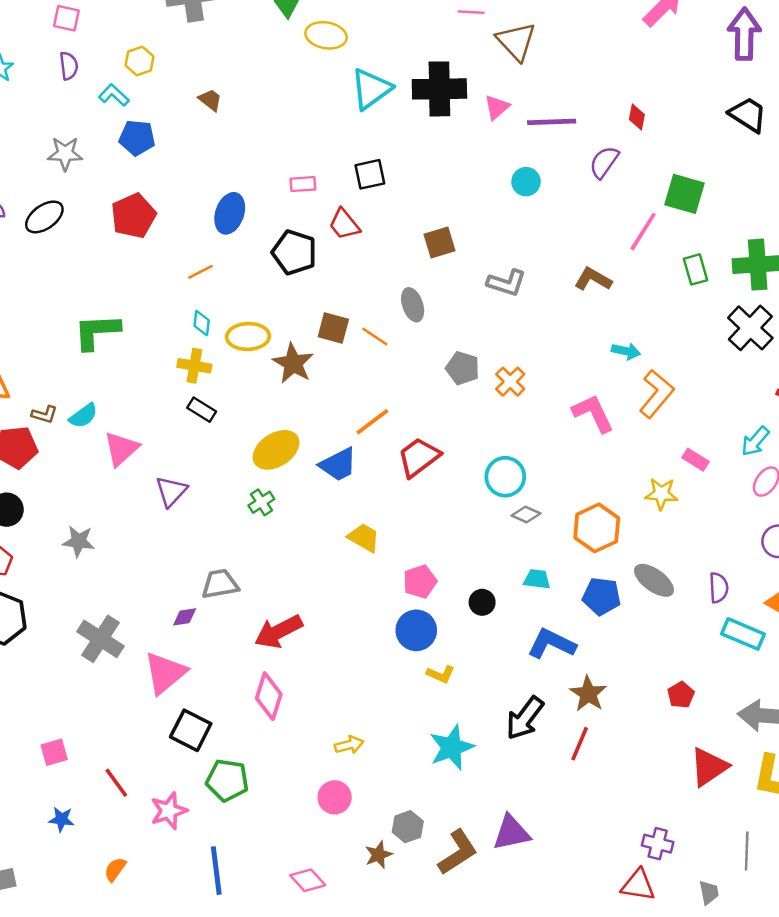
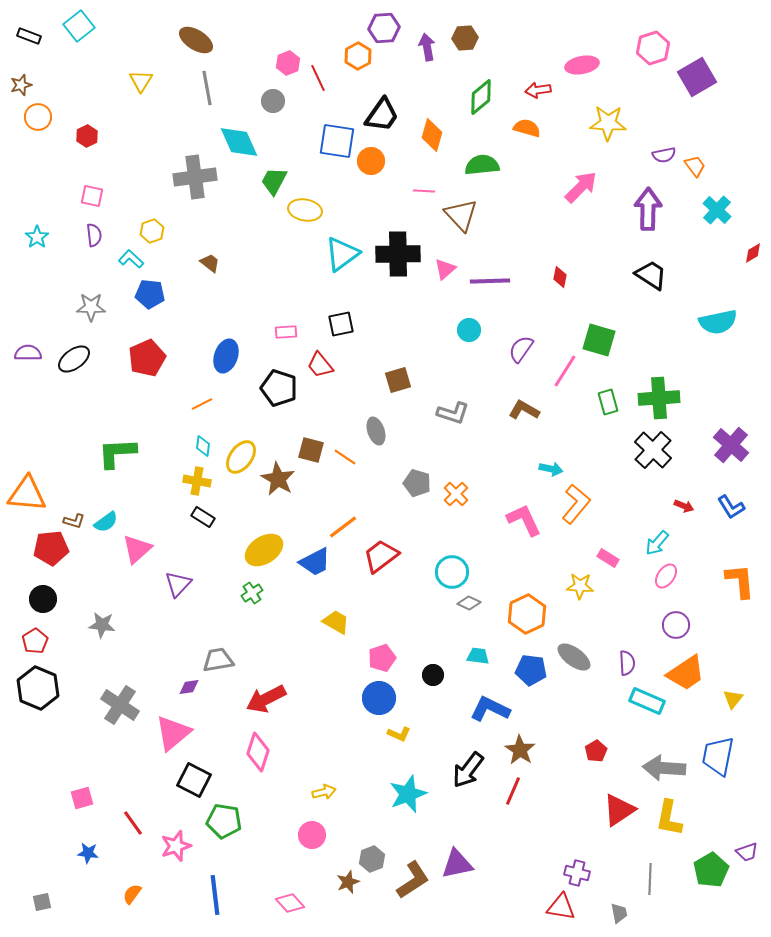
purple semicircle: (604, 162) -> (521, 349), moved
yellow ellipse: (248, 336) -> (241, 457), turned -52

